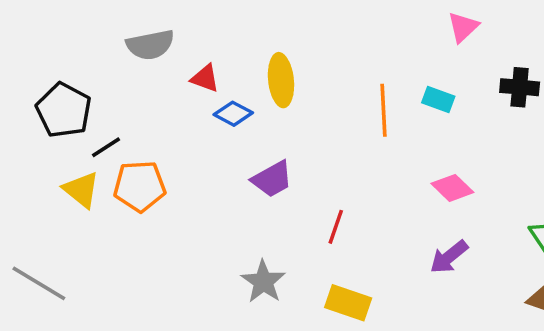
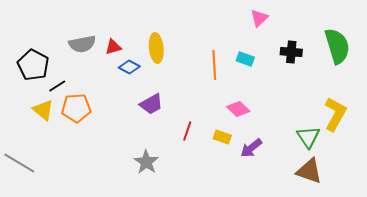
gray semicircle: (150, 45) -> (82, 44), moved
red triangle: (205, 78) -> (113, 47), turned -36
pink diamond: (452, 188) -> (238, 109), moved
yellow rectangle: (348, 303) -> (222, 137), moved, size x0.7

